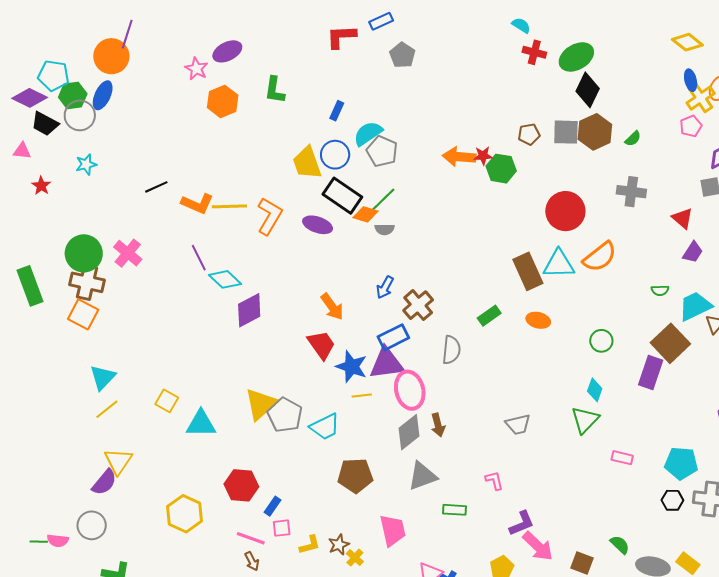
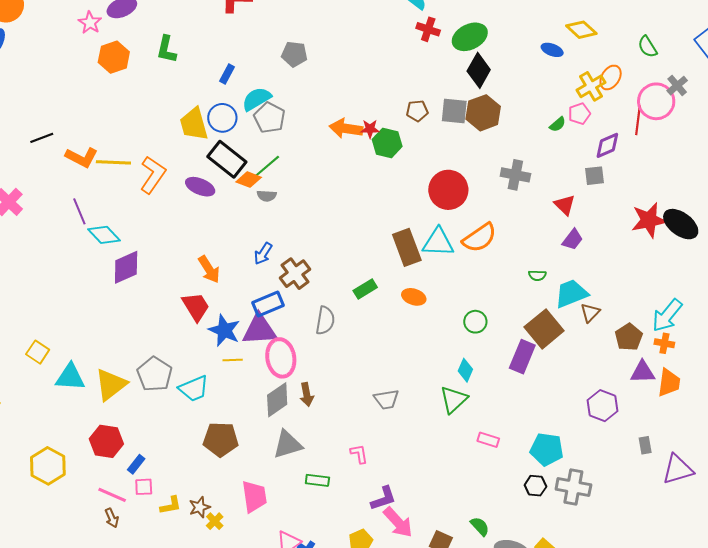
gray pentagon: (402, 55) -> (294, 54), moved, turned -30
blue ellipse: (691, 80) -> (552, 50), moved, turned -60
green semicircle: (633, 139) -> (558, 124), moved
yellow triangle: (261, 404) -> (111, 385), moved

